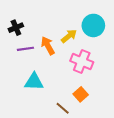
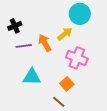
cyan circle: (93, 25) -> (80, 14), moved
orange square: (81, 94) -> (67, 84), moved

